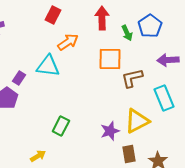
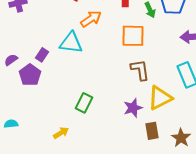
brown L-shape: (132, 78) -> (140, 70), moved, turned 95

